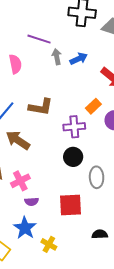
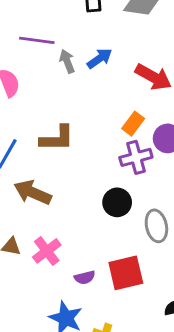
purple cross: (74, 127) -> (136, 157), moved
purple semicircle: (32, 202) -> (85, 277), moved

